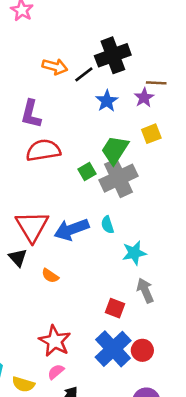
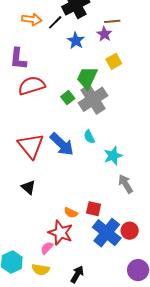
blue arrow: (71, 230) -> (62, 144), turned -108
black triangle: (18, 258) -> (28, 187), moved
orange semicircle: (50, 276) -> (71, 213), moved
red square: (115, 308) -> (94, 209), moved
pink semicircle: (56, 372) -> (47, 248), moved

